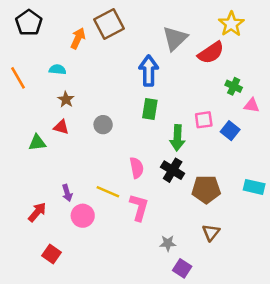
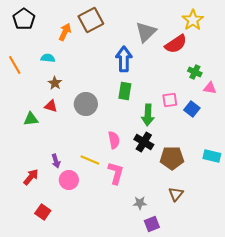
gray circle: (103, 125) -> (86, 104), size x1.5
purple square: (182, 268) -> (152, 224), turned 35

